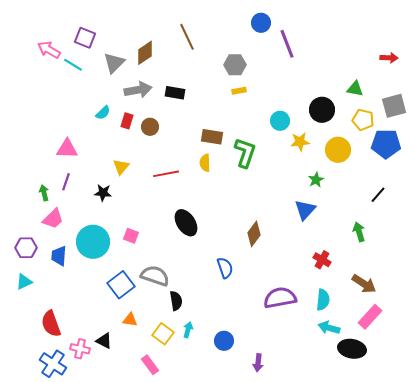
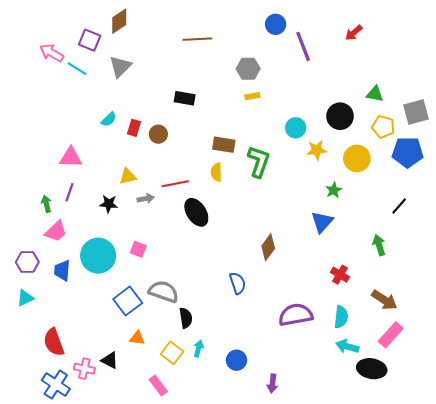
brown line: (187, 37) -> (197, 39), turned -68
brown diamond: (145, 53) -> (119, 21), moved
red arrow: (389, 58) -> (354, 33), moved, turned 138
gray arrow: (138, 90) -> (146, 199), moved, size x0.6
yellow triangle: (121, 167) -> (128, 176), turned 36
black ellipse: (186, 223) -> (196, 212), moved

